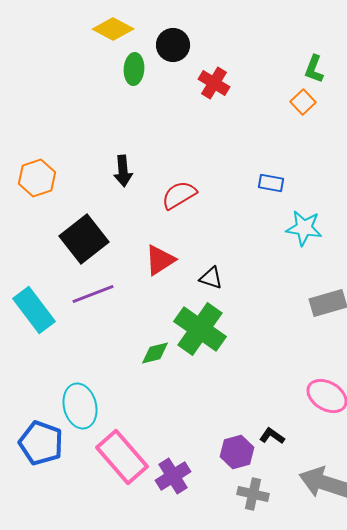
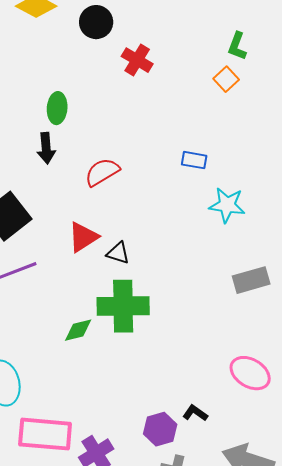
green ellipse: (134, 69) -> (57, 108), moved
black triangle: (211, 278) -> (118, 253), moved
green cross: (200, 329) -> (123, 306), turned -36
pink rectangle: (122, 457) -> (45, 434), turned -44

